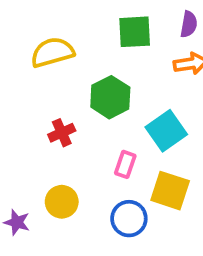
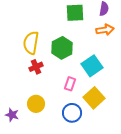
yellow semicircle: (52, 52) -> (31, 43), moved, turned -65
yellow square: (170, 191) -> (94, 98), turned 30

